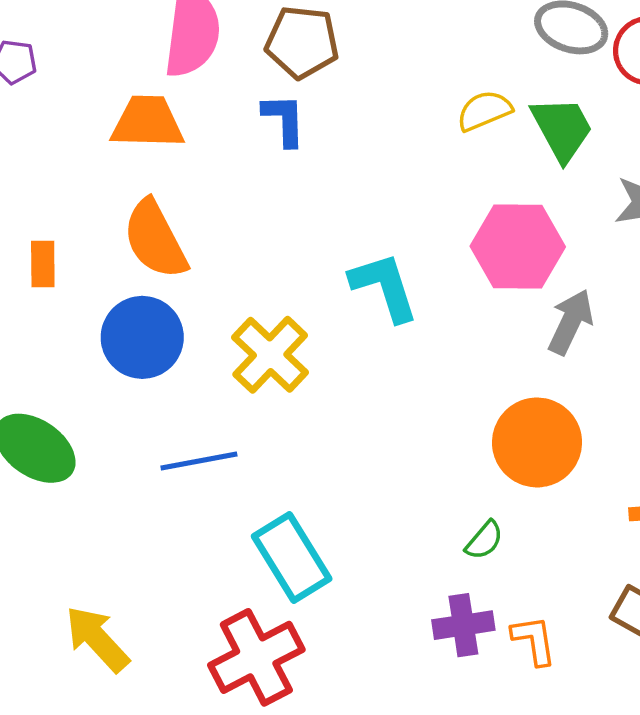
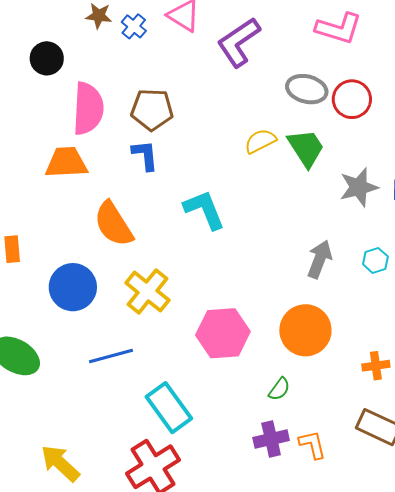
orange semicircle: (155, 239) -> (113, 224), moved
pink hexagon: (518, 247) -> (223, 333), moved
cyan L-shape: (384, 287) -> (204, 210), moved

